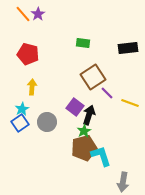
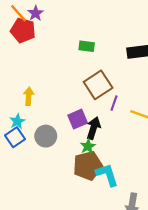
red pentagon: (28, 54) -> (23, 30), moved
purple line: (107, 93) -> (114, 103), turned 64
purple square: (75, 107) -> (78, 119), turned 30

